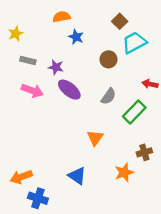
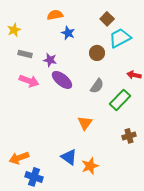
orange star: (124, 172) -> (90, 166), moved

